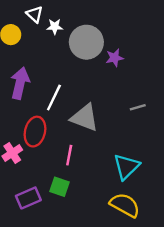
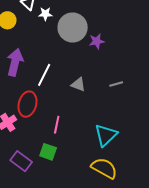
gray triangle: (85, 118) -> (78, 84), moved, size x0.6
purple rectangle: (28, 198) -> (21, 161), turned 60

